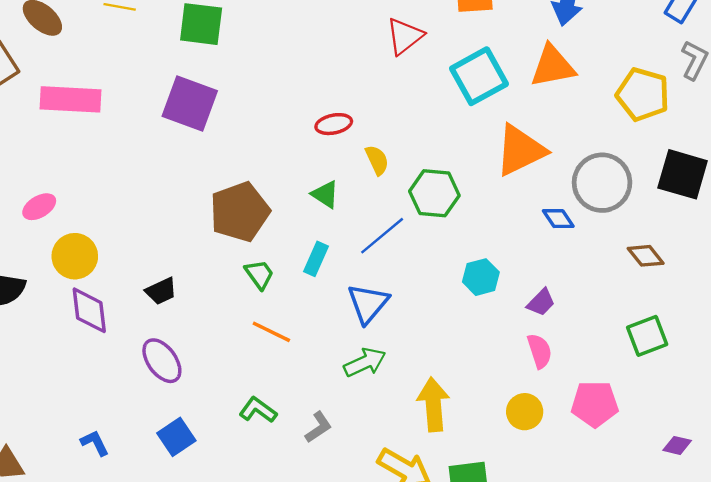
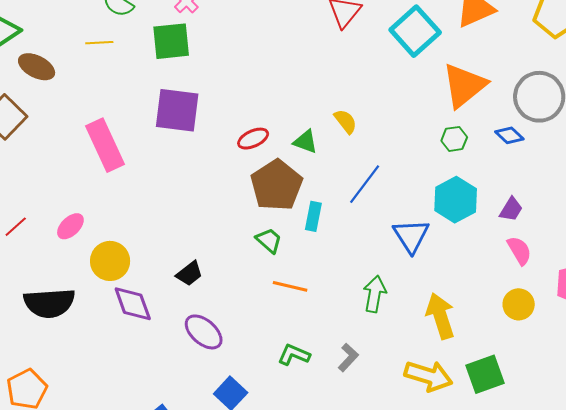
pink rectangle: (71, 99) -> (105, 145), moved, turned 75
red ellipse: (334, 124) -> (253, 139), moved
green hexagon: (434, 193) -> (454, 139), moved, size x0.6
green triangle: (325, 194) -> (305, 142), moved
brown pentagon: (240, 212) -> (276, 185), moved
cyan hexagon: (481, 277) -> (456, 200), size x1.4
blue triangle: (368, 303) -> (411, 236), moved
green arrow: (365, 362) -> (375, 294), turned -42

